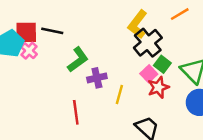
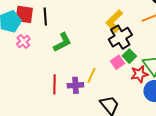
black line: (52, 31) -> (45, 16), turned 66
pink cross: (29, 51) -> (23, 41), moved
purple cross: (97, 78) -> (75, 85), moved
red star: (158, 87) -> (139, 74), moved

